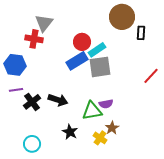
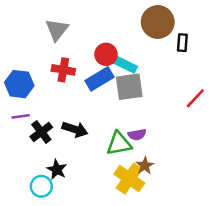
red cross: (34, 39) -> (63, 70), moved
cyan rectangle: (97, 50) -> (125, 65), turned 60
black star: (70, 132) -> (57, 169), moved
yellow cross: (100, 138) -> (129, 179), size x1.6

